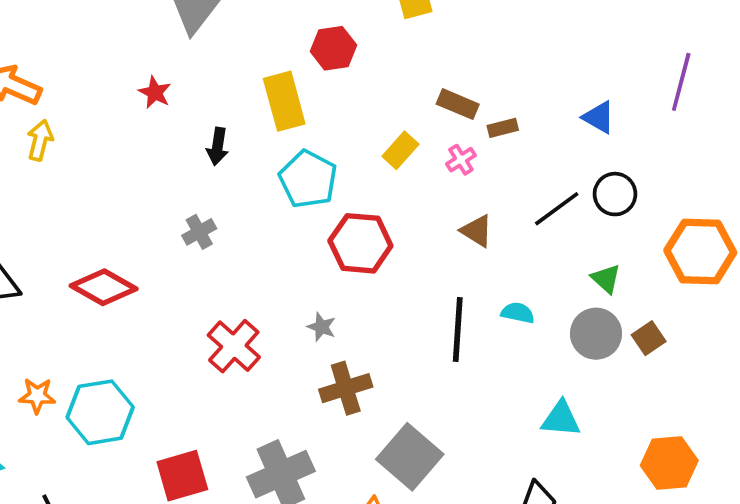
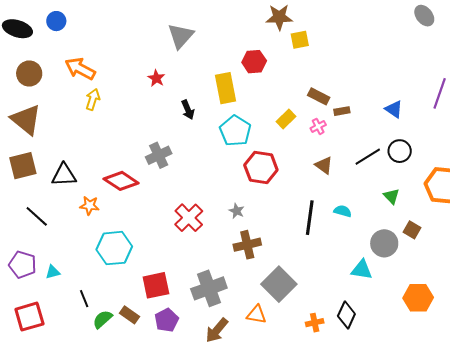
black arrow: (218, 146) -> (188, 110), turned -36
gray cross: (199, 232) -> (159, 155), moved, size x1.4
gray circle: (596, 334) -> (384, 243), moved
brown square: (649, 338) -> (412, 230), turned -30
orange star: (37, 396) -> (90, 205), moved

